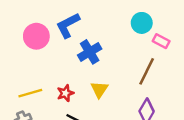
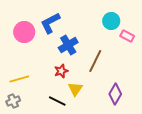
brown line: (147, 71) -> (95, 61), moved
yellow triangle: (99, 90) -> (75, 89), moved
red star: (65, 93) -> (61, 71), moved

